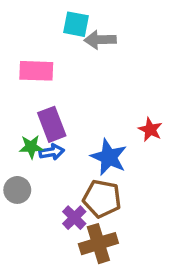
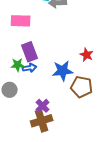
blue star: (109, 157) -> (63, 71), turned -30
brown pentagon: (102, 199) -> (82, 87), moved
brown cross: (98, 244) -> (42, 121), moved

